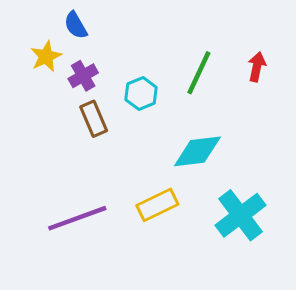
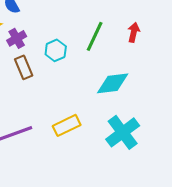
cyan diamond: (197, 151) -> (113, 83), moved

